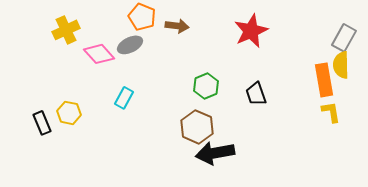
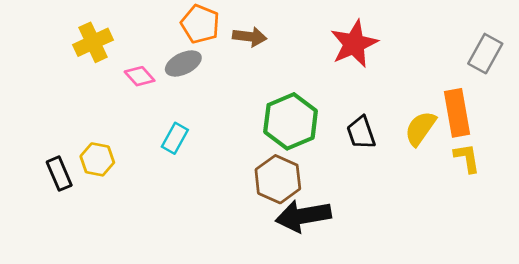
pink diamond: (99, 54) -> (140, 76), size x0.7
yellow semicircle: (341, 65) -> (420, 128), moved, turned 36
green hexagon: (206, 86) -> (291, 121), size x1.5

